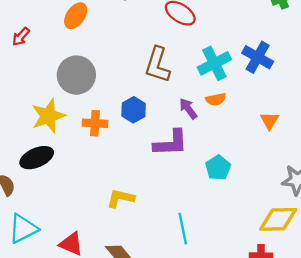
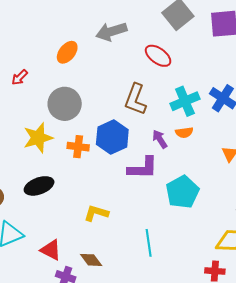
red arrow: (21, 37) -> (20, 77), moved
blue hexagon: (134, 110) -> (112, 137), size x1.5
black ellipse: (37, 158) -> (39, 186), moved
cyan pentagon: (218, 168) -> (182, 192), size x1.5

